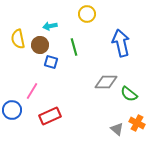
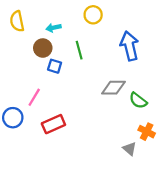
yellow semicircle: (18, 39) -> (17, 21), moved
gray triangle: (117, 129) -> (130, 149), moved

